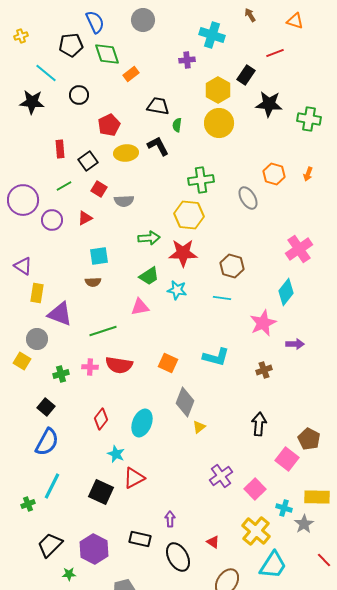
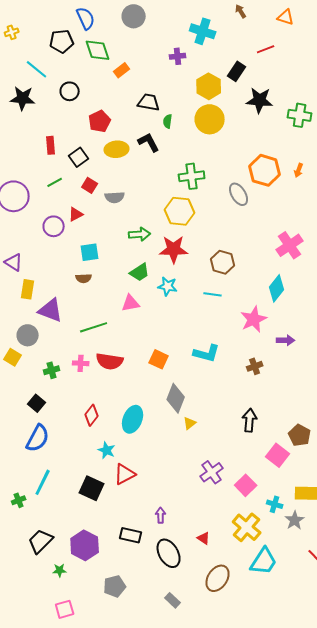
orange hexagon: (274, 174) -> (265, 170), size x1.4
purple circle: (52, 220) -> (54, 226), moved

